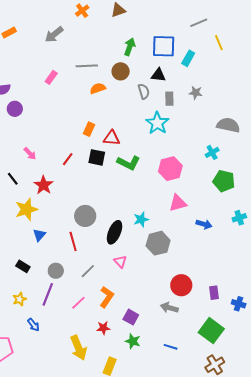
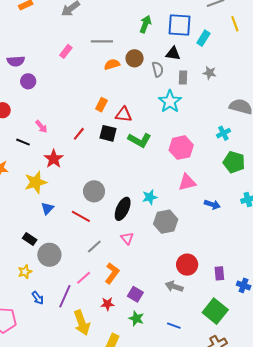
brown circle: (121, 71) -> (135, 58), moved
black line: (13, 179) -> (23, 142), moved, turned -32
red line: (73, 241) -> (81, 216), turned -48
gray circle: (56, 271) -> (49, 255), moved, size x1.5
purple line: (48, 294) -> (65, 296), moved

